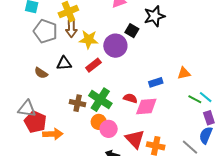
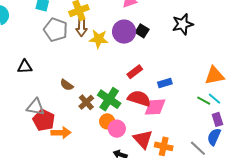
black star: (154, 16) -> (183, 24), moved
purple circle: (115, 46) -> (124, 32), moved
black triangle: (64, 63) -> (25, 67), moved
red rectangle: (93, 65) -> (135, 72), moved
brown semicircle: (41, 73) -> (67, 85), moved
orange triangle: (184, 73) -> (214, 76), moved, size x1.5
red semicircle: (130, 98) -> (139, 98), size x1.6
brown cross: (78, 103) -> (86, 102), turned 35

